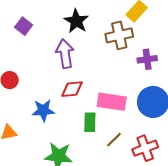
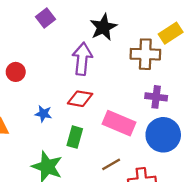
purple cross: (147, 59) -> (156, 97), moved
blue star: (43, 110) -> (43, 114), size x0.7
green rectangle: (90, 122) -> (75, 137), moved

